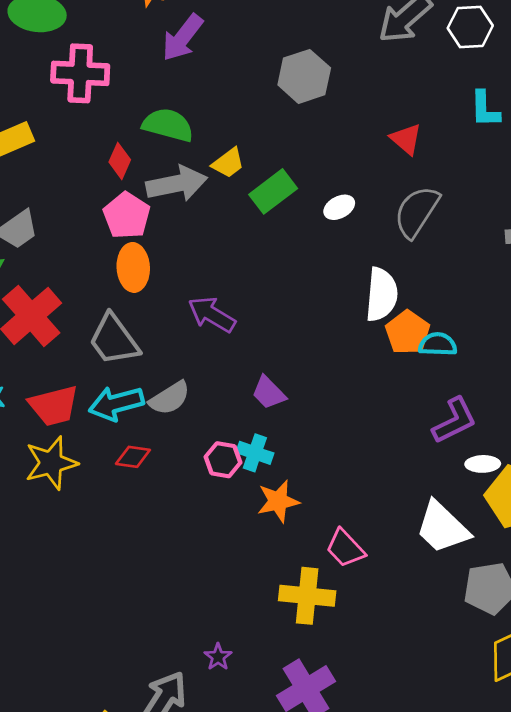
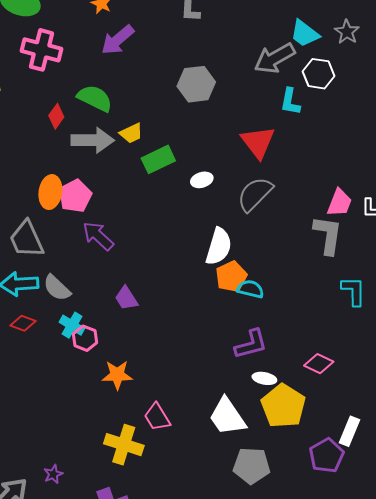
cyan L-shape: (485, 109) -> (290, 102), moved
red triangle: (406, 139) -> (258, 142), size x1.5
pink pentagon: (127, 216) -> (75, 196), moved
gray semicircle: (170, 398) -> (57, 288), turned 64
cyan cross: (255, 453) -> (72, 325), moved

